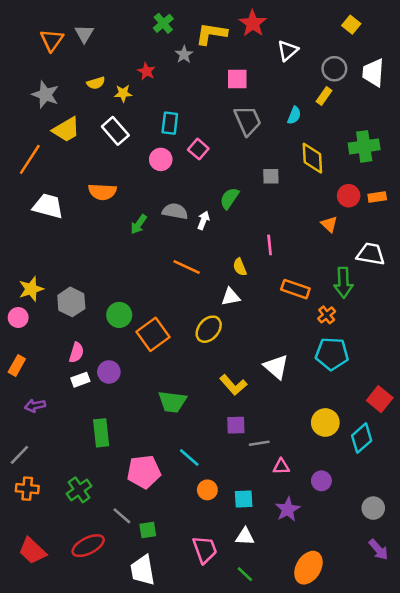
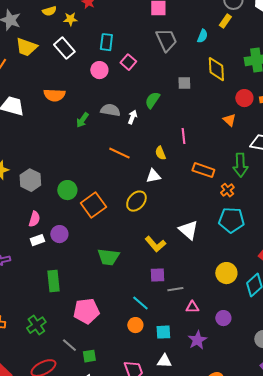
yellow trapezoid: (66, 130) -> (26, 47), turned 50
cyan line: (189, 457) -> (140, 303), moved

